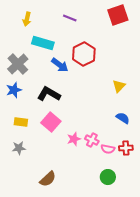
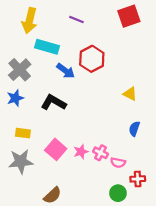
yellow arrow: (27, 19) -> (29, 21), size x1.6
yellow triangle: (119, 86) -> (130, 94), turned -48
blue semicircle: (123, 118) -> (134, 129), turned -104
pink square: (51, 122) -> (56, 149), moved
gray star: (19, 148) -> (21, 161), size x1.6
red cross: (126, 148) -> (138, 179), moved

